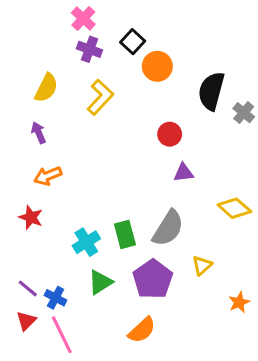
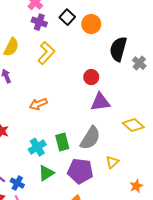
orange circle: (157, 66) -> (91, 24), moved
purple triangle: (184, 173) -> (100, 102), size x1.5
orange arrow: (48, 176) -> (38, 104), moved
purple pentagon: (153, 279) -> (80, 171), turned -30

